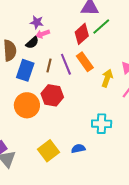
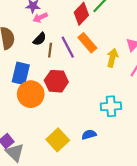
black semicircle: (32, 43) -> (40, 39), moved
blue rectangle: (25, 70) -> (21, 73), moved

